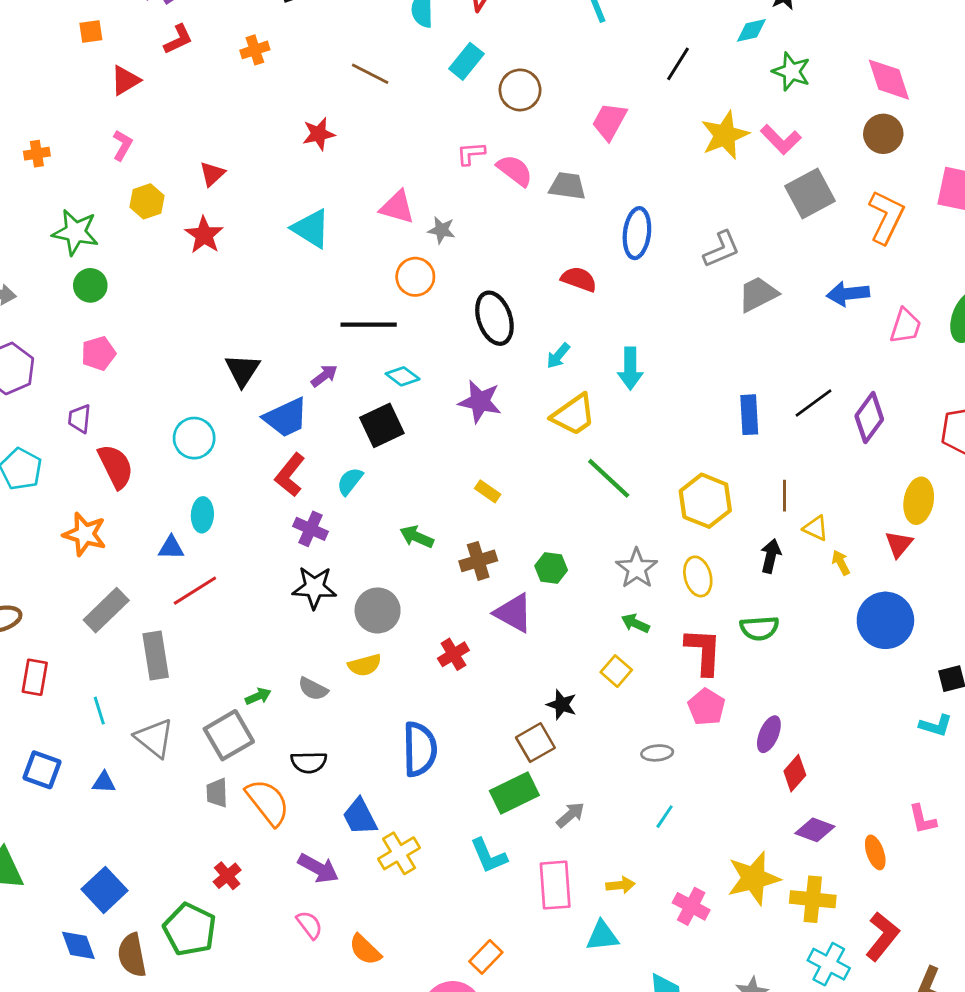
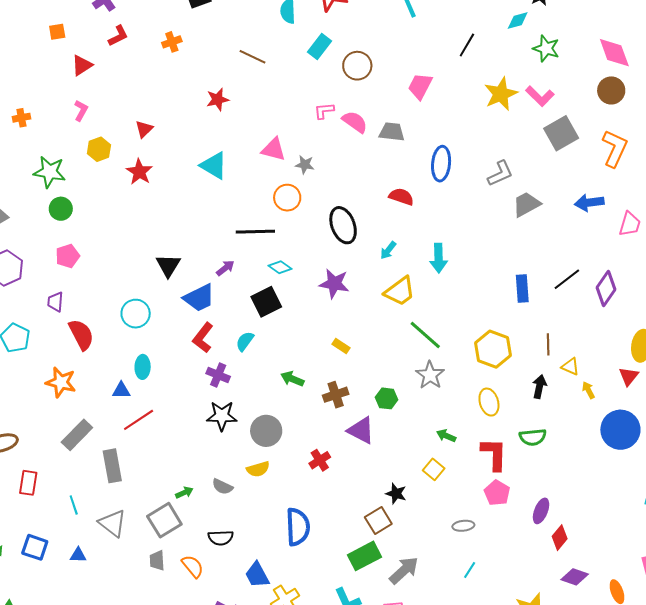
gray star: (637, 568) -> (430, 375), moved
orange semicircle: (268, 802) -> (193, 566), size x0.7
gray arrow: (571, 815) -> (404, 570), size x1.5

